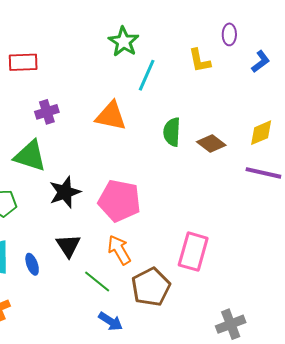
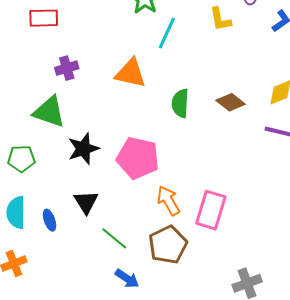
green semicircle: (172, 132) -> (180, 103), moved
orange arrow: (119, 250) -> (168, 201), moved

